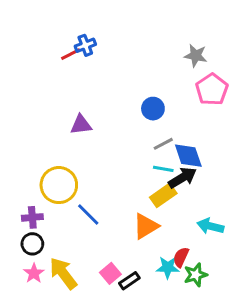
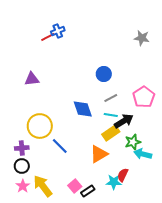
gray star: (196, 56) -> (142, 38), moved
pink pentagon: (212, 89) -> (144, 97), moved
purple triangle: (81, 125) -> (32, 79), moved
blue diamond: (188, 156) -> (83, 109), moved
green star: (196, 275) -> (133, 142), moved

